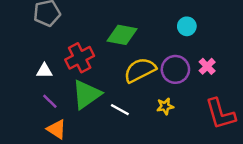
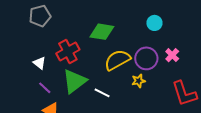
white triangle: (44, 71) -> (39, 63), turned 40
yellow star: (165, 106) -> (139, 81), moved

